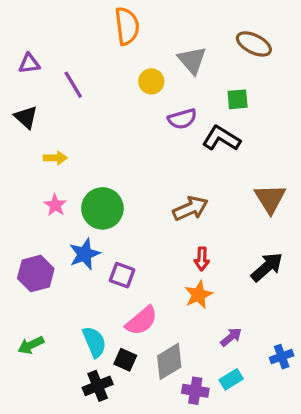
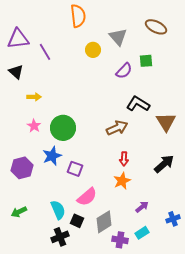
purple triangle: (29, 63) -> (18, 39), size x1.6
purple semicircle: (182, 119) -> (124, 71), moved, turned -30
black L-shape: (221, 138) -> (138, 104), moved

